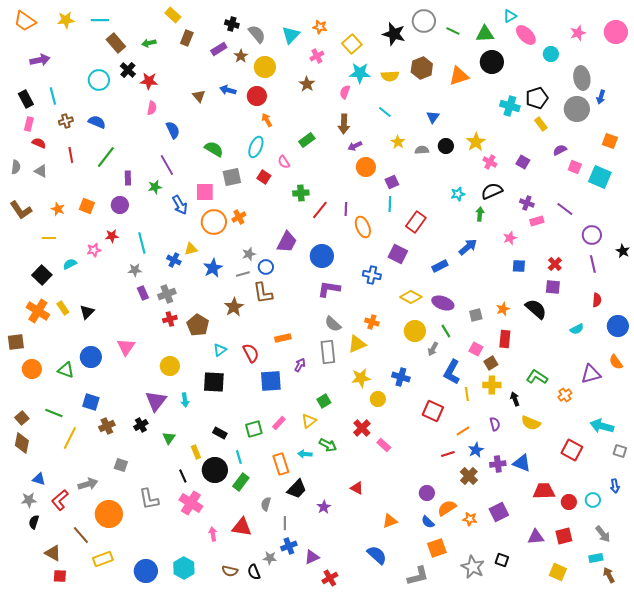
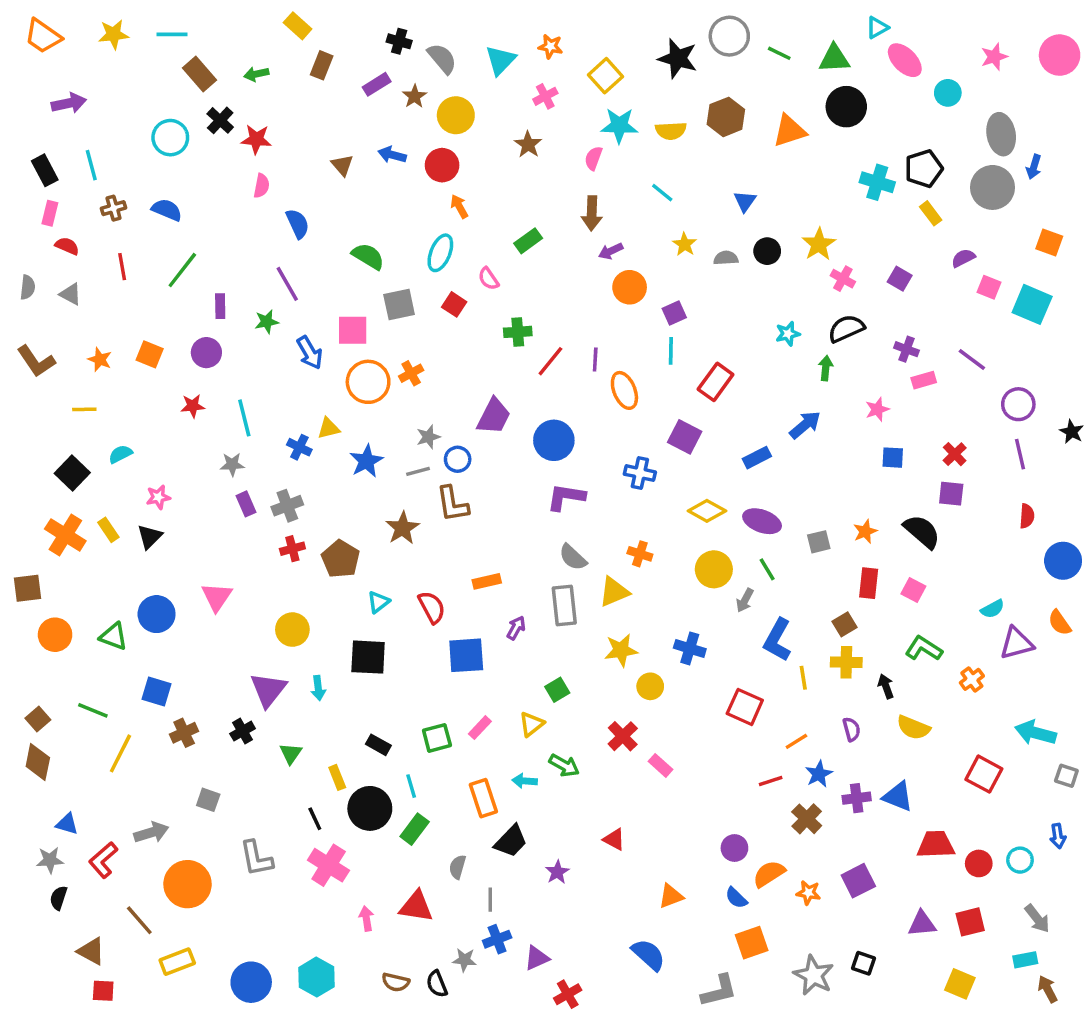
pink star: (94, 250) -> (158, 497), moved
cyan semicircle: (577, 329) -> (993, 609), moved
pink square: (476, 349) -> (913, 590), moved

